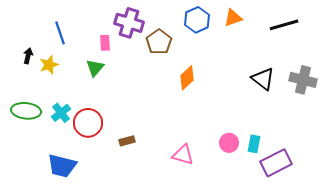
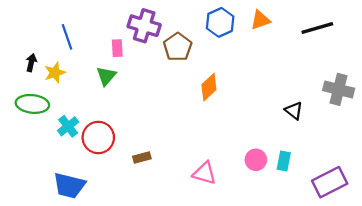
black triangle: (263, 79) -> (294, 111), moved, size x0.7
green ellipse: (26, 111) -> (32, 104), moved
purple rectangle: (276, 163) -> (330, 182), moved

